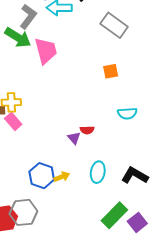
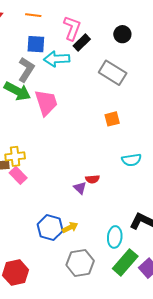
cyan ellipse: (98, 172) -> (115, 237), moved
gray hexagon: (23, 212) -> (80, 263), moved

